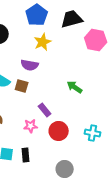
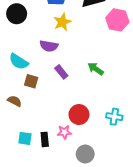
brown square: (22, 86) -> (31, 81), moved
purple rectangle: (45, 110) -> (61, 72), moved
pink star: (31, 126) -> (64, 132), moved

